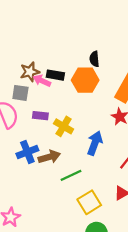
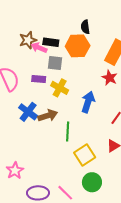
gray square: (20, 93) -> (55, 63), moved
blue cross: (27, 152) -> (28, 112), turned -30
green line: (71, 175) -> (68, 131), turned -60

